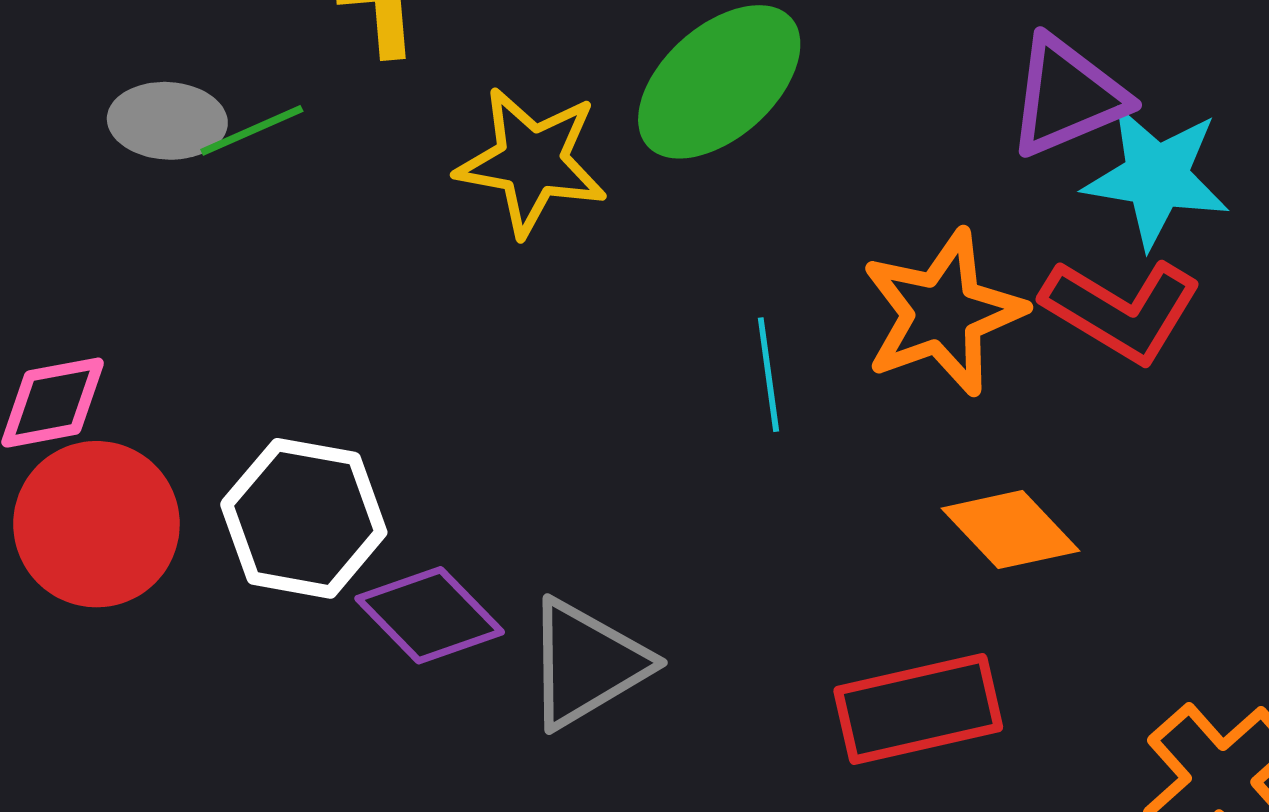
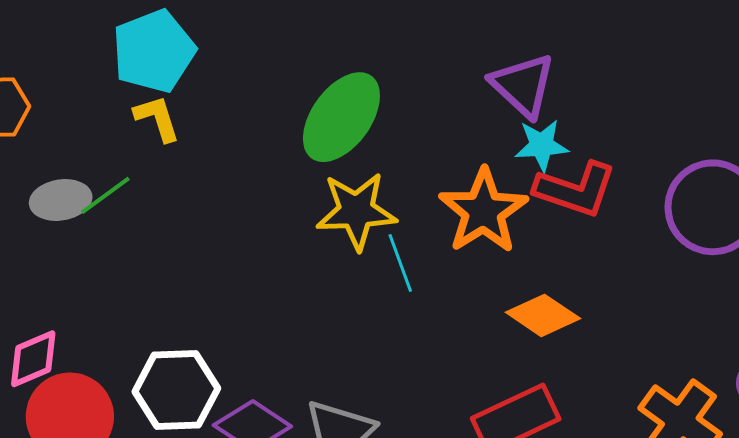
purple triangle: (1067, 96) -> (523, 85), turned -42
yellow star: (532, 162) -> (356, 211), moved
cyan star: (1156, 177) -> (542, 145), moved, size x0.7

